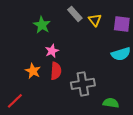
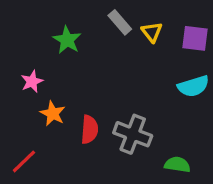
pink star: (52, 51) -> (32, 82), moved
red semicircle: (56, 71) -> (89, 129), moved
gray cross: (83, 84) -> (133, 134), turned 30

